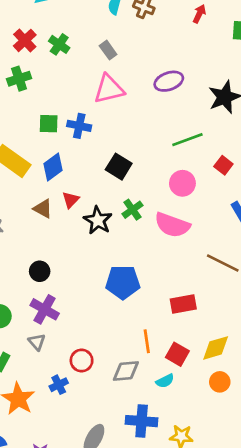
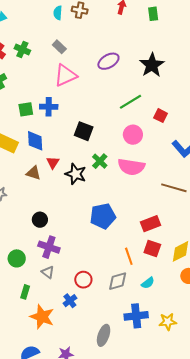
blue diamond: (53, 167) -> (35, 141), turned -45
red square: (177, 354) -> (152, 249), moved

